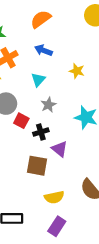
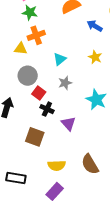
blue arrow: (43, 50) -> (95, 26), moved
black cross: (41, 132) -> (47, 109), moved, turned 32
brown square: (37, 166) -> (35, 137), moved

